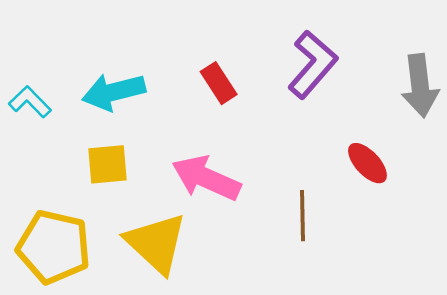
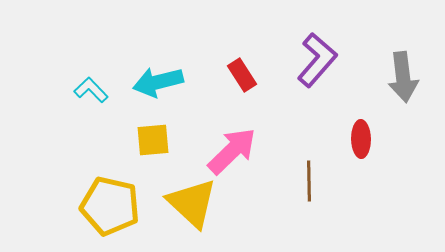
red ellipse: (367, 163) -> (361, 139), turned 42
pink arrow: (206, 178) -> (232, 151), turned 112

